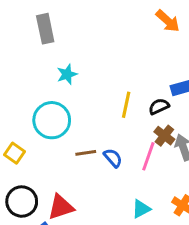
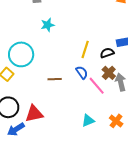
cyan circle: (52, 120) -> (21, 54), moved
pink line: (148, 156) -> (97, 86), turned -66
blue semicircle: (113, 158) -> (82, 72), moved

